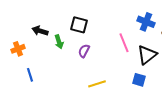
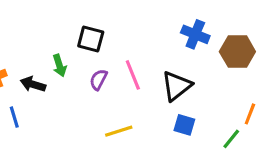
black arrow: (40, 31) -> (33, 84), moved
pink line: (124, 43) -> (133, 75), moved
black triangle: (147, 55) -> (177, 86), moved

